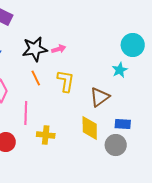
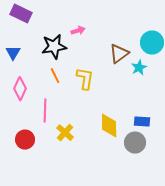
pink arrow: (59, 49) -> (78, 31), moved
brown triangle: (100, 97) -> (119, 54), moved
yellow cross: (46, 135) -> (65, 133), turned 36

